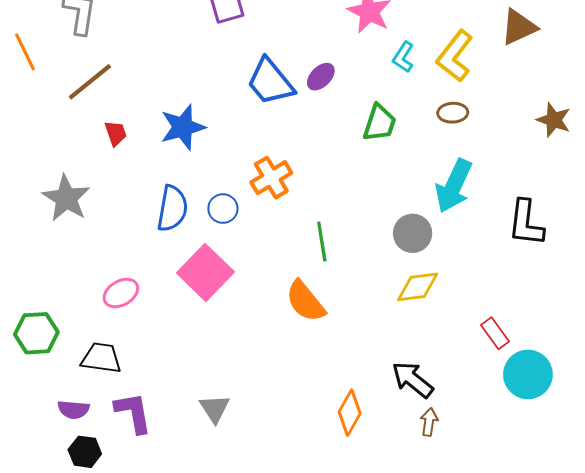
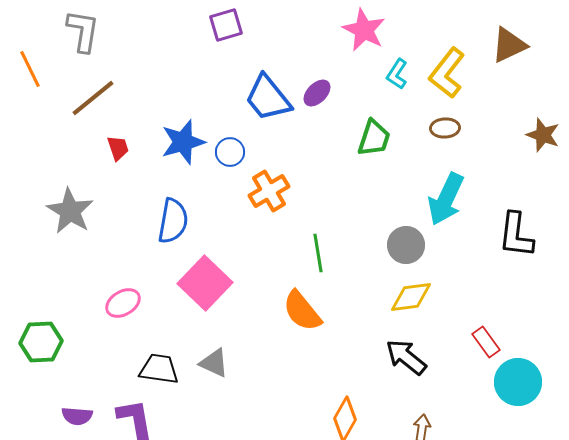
blue circle: (223, 209) -> (230, 152), moved
black trapezoid: (101, 358) -> (159, 369), moved
black arrow: (413, 380) -> (406, 357), moved
gray triangle: (215, 408) -> (214, 363), moved, turned -32

